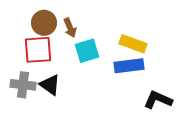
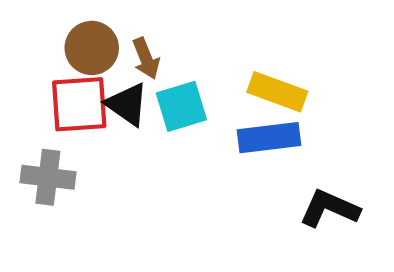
black triangle: (50, 85) -> (127, 104), moved

